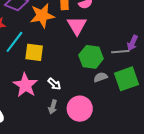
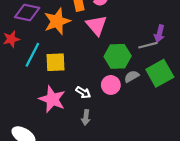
pink circle: (80, 109) -> (111, 85), moved, size x0.7

